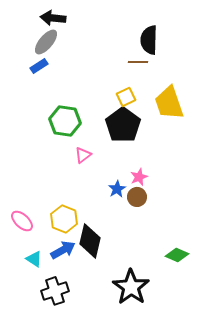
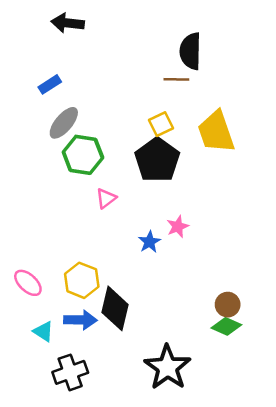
gray ellipse: (46, 42) -> (64, 123), moved
brown circle: (137, 197) -> (228, 305), moved
blue arrow: (63, 250) -> (80, 320), turned 30

